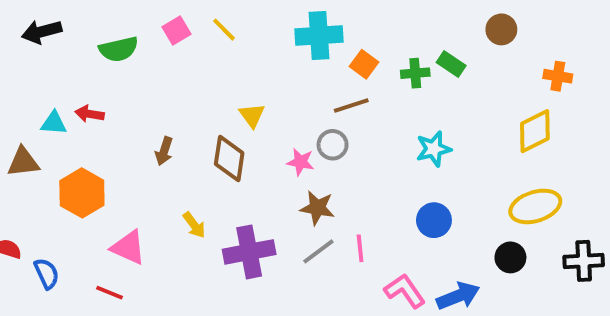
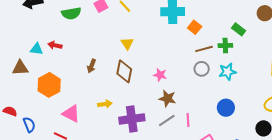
green cross: (415, 73) -> (225, 45), moved
brown line: (351, 106) -> (204, 49), moved
yellow triangle: (252, 115) -> (127, 43), moved
gray circle: (333, 145) -> (202, 69), moved
yellow arrow: (194, 225) -> (105, 104), turned -64

